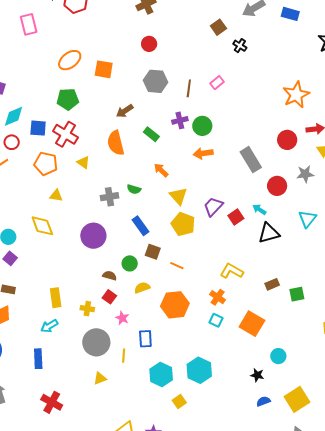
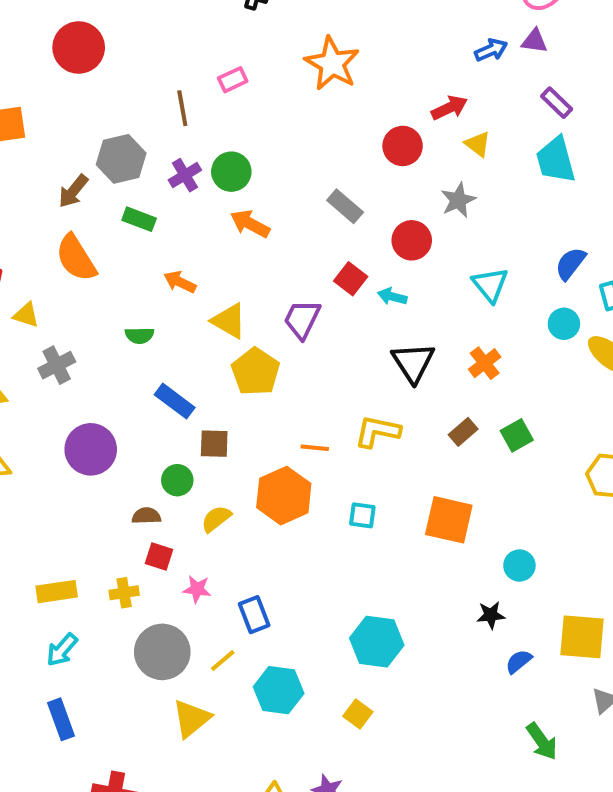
red circle: (149, 44) -> (79, 47), size x1.6
gray hexagon: (155, 81) -> (121, 159), moved
pink rectangle: (217, 83) -> (233, 80), turned 32
orange star: (296, 95) -> (332, 64), moved
orange arrow: (203, 153) -> (250, 224), turned 54
gray rectangle: (251, 160) -> (345, 206), size x0.7
gray cross: (110, 197) -> (57, 365), moved
red square: (236, 217) -> (351, 279), moved
yellow pentagon: (183, 224) -> (256, 372), turned 30
black triangle: (269, 233) -> (413, 362), moved, turned -30
orange line: (177, 266) -> (315, 448), moved
orange cross: (218, 297) -> (485, 363), moved, turned 35
yellow rectangle: (56, 298) -> (57, 592), turned -72
orange hexagon: (175, 305) -> (284, 496), moved
cyan square: (216, 320) -> (362, 515), moved
yellow line: (124, 356) -> (223, 660), turned 64
cyan hexagon: (161, 375) -> (279, 690), moved
yellow triangle: (100, 378) -> (191, 719), size x1.5
yellow square: (297, 399) -> (582, 637), turned -35

